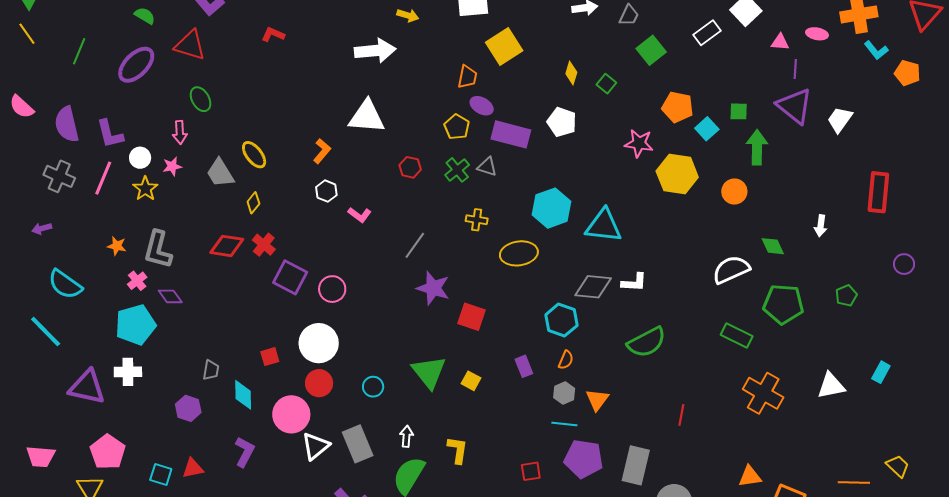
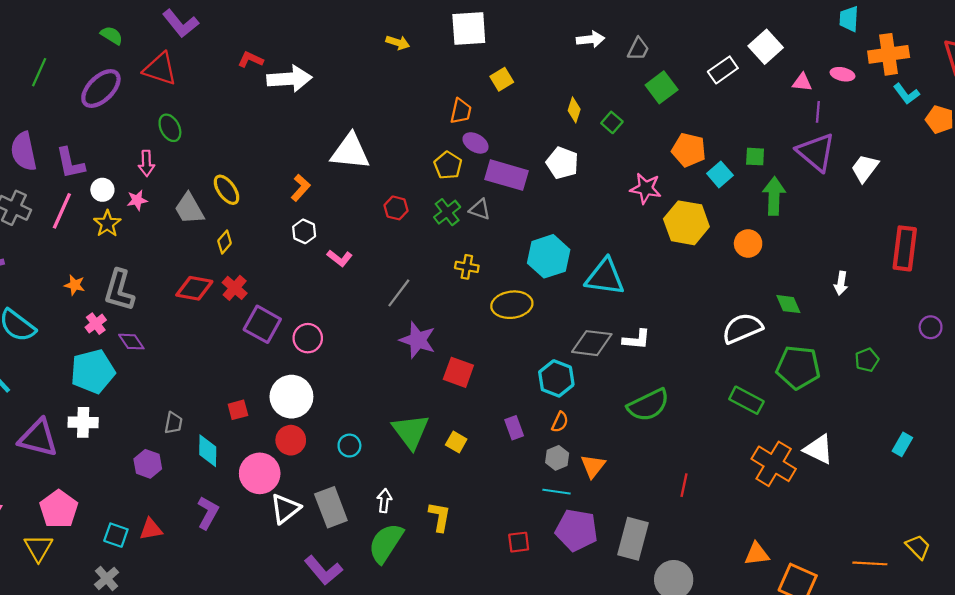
yellow square: (504, 47) -> (502, 79), size x0.6
white arrow: (375, 51) -> (289, 79), moved
white triangle: (831, 386) -> (819, 449), moved, turned 36

